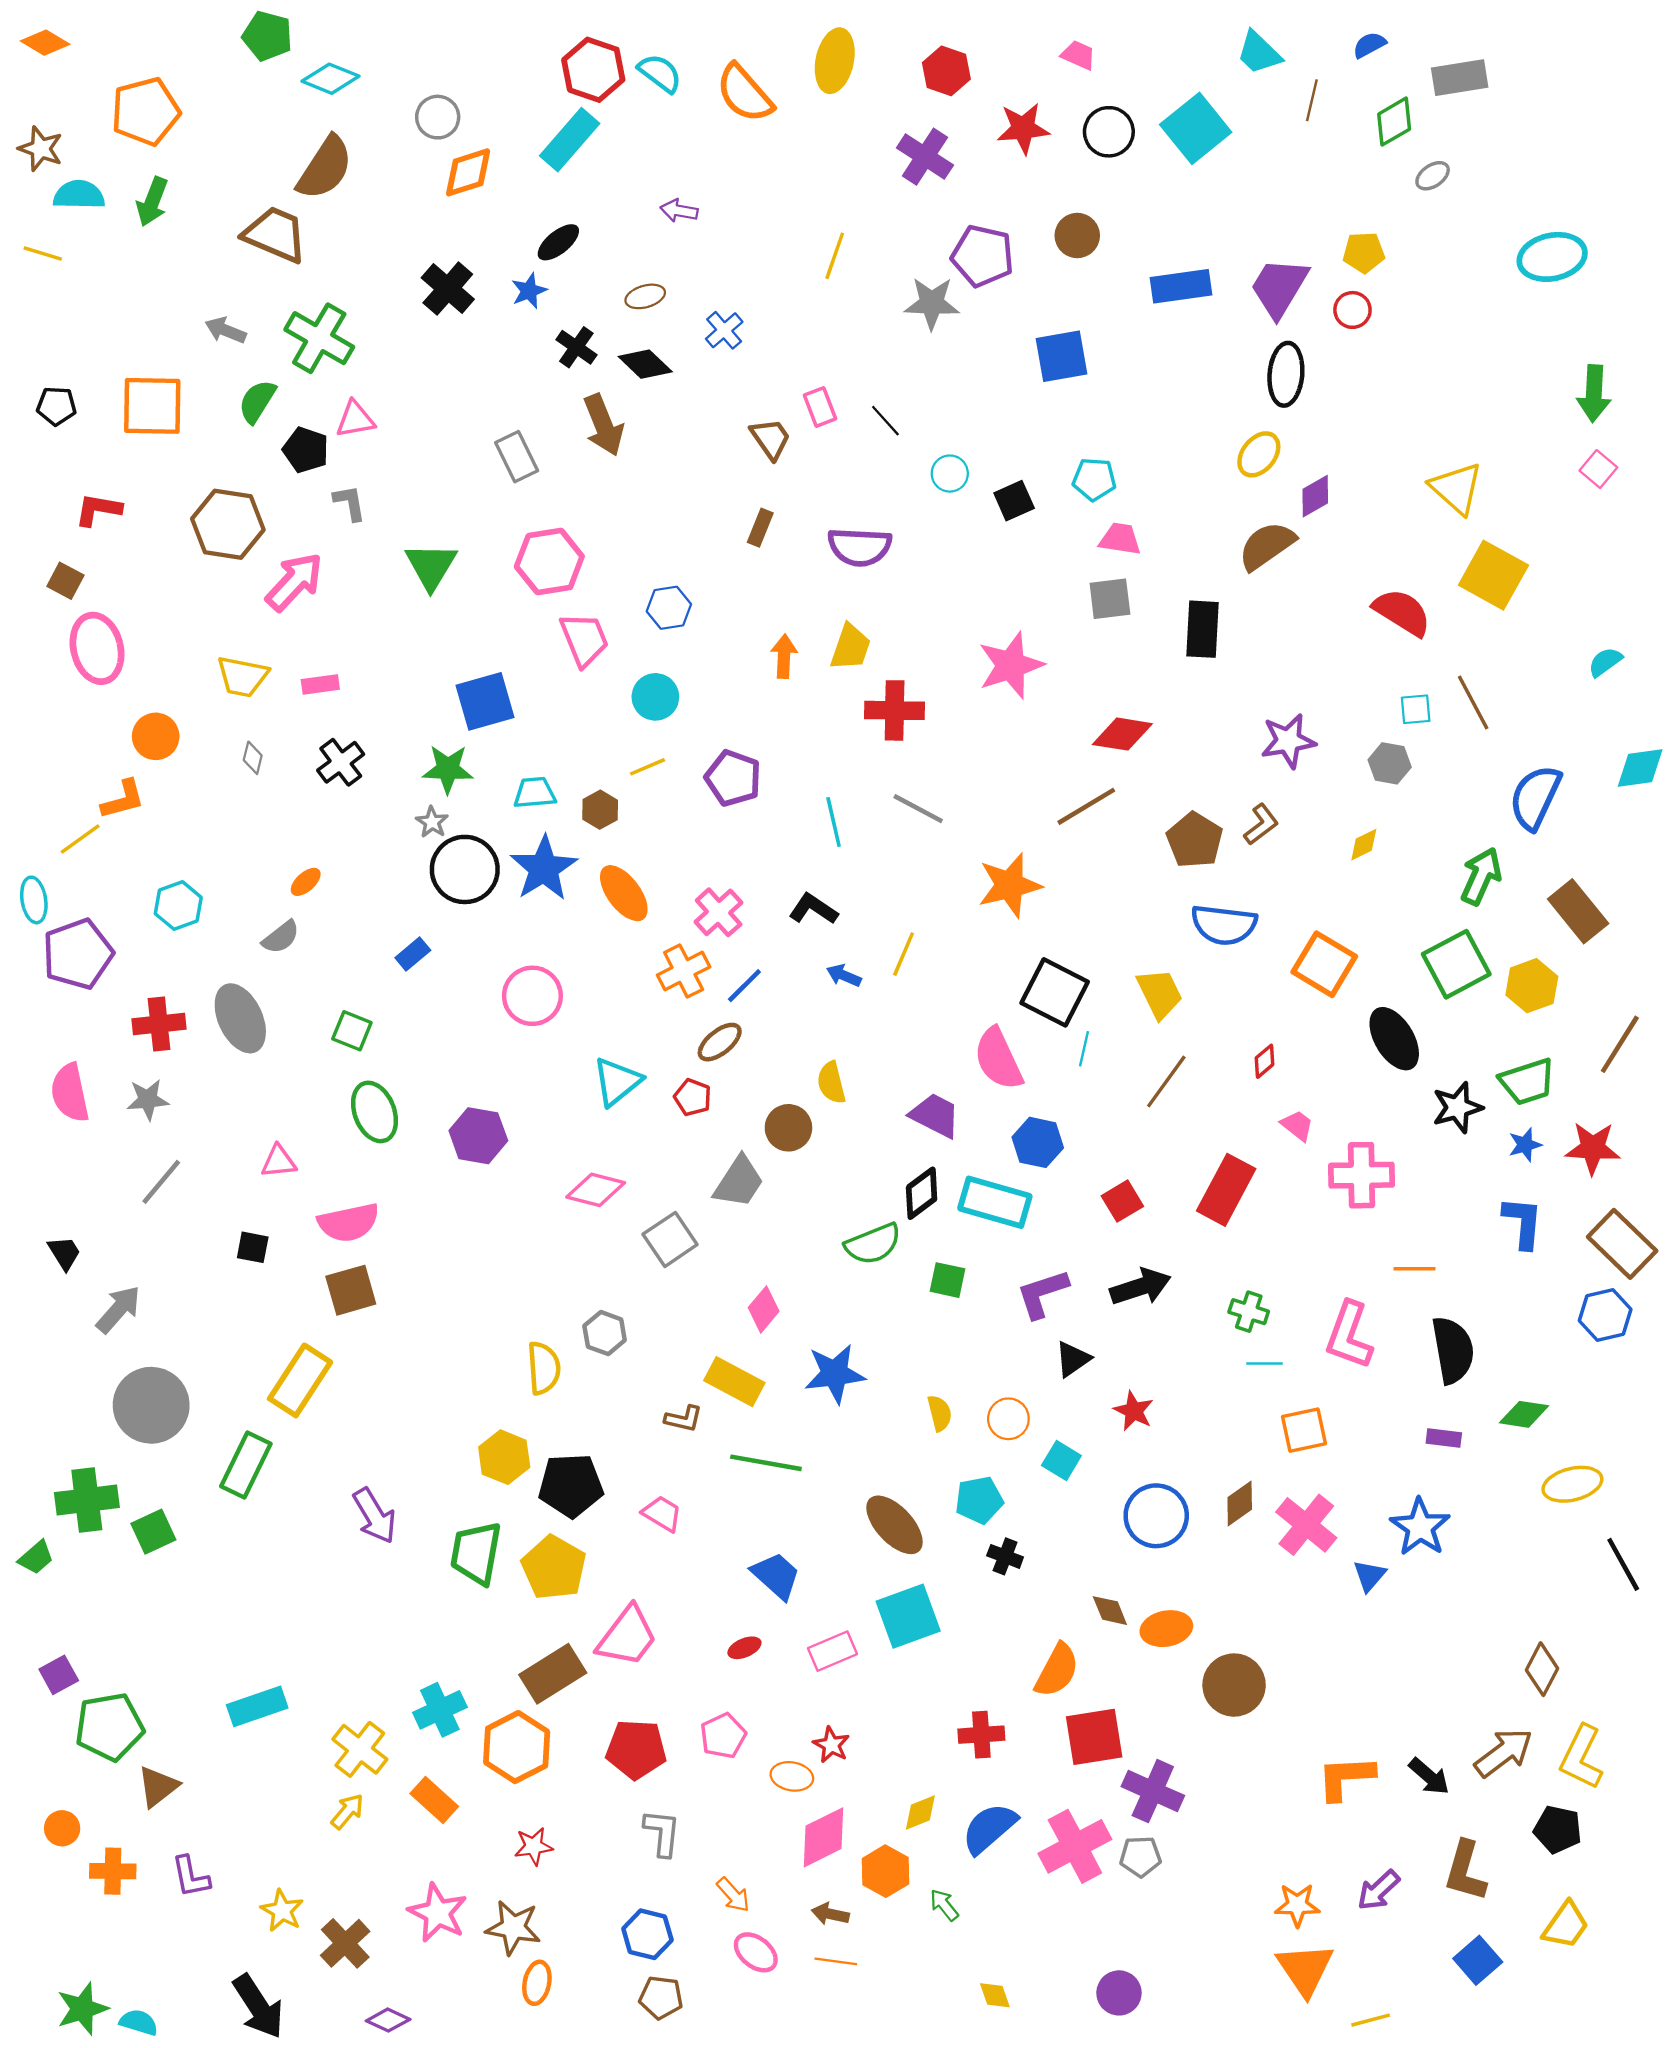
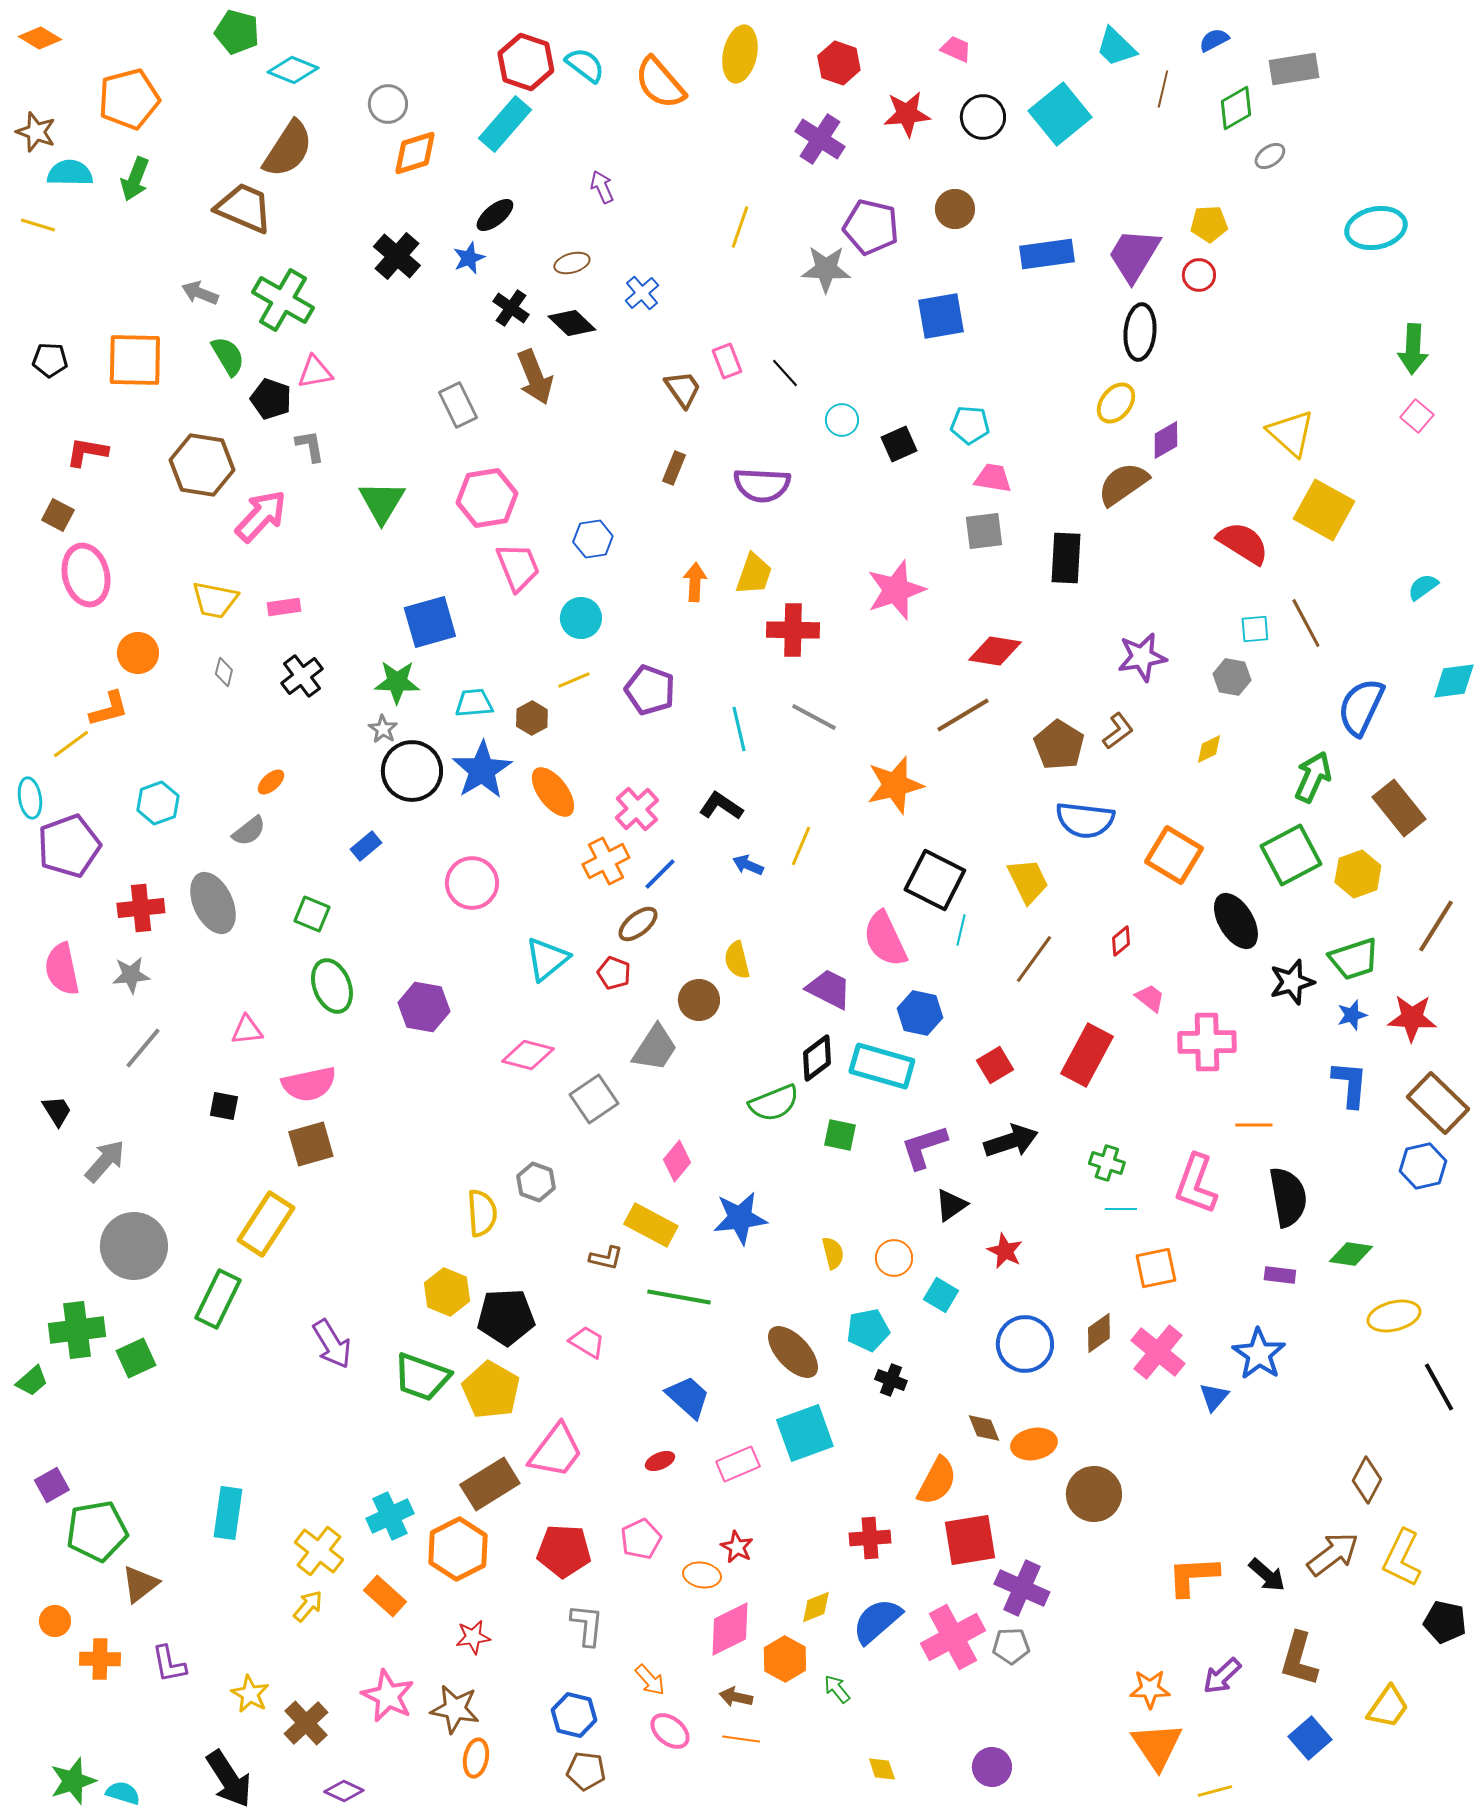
purple arrow: (679, 211) -> (602, 187), turned 56
green semicircle: (257, 401) -> (228, 356), turned 117
green trapezoid: (476, 1553) -> (422, 1377), turned -80
cyan rectangle: (257, 1706) -> (228, 1513), turned -63
black pentagon: (1558, 1829) -> (1445, 1622), moved

